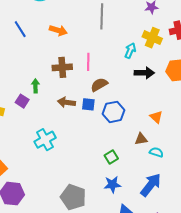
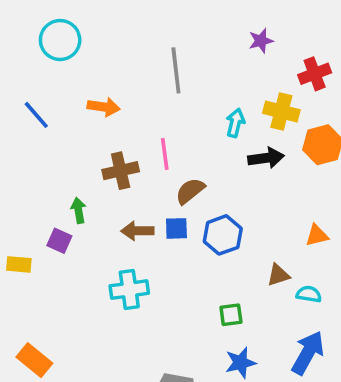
yellow cross: (152, 38) -> (281, 112), moved
orange triangle: (156, 117) -> (317, 235), moved, turned -48
cyan cross: (45, 140) -> (129, 290), moved, turned 30
green square: (111, 157) -> (231, 315), turned 32

